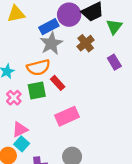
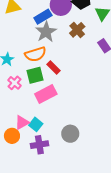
pink rectangle: (67, 116) -> (46, 94), moved
pink triangle: (20, 129) -> (22, 122), moved
cyan square: (22, 144) -> (36, 124), moved

